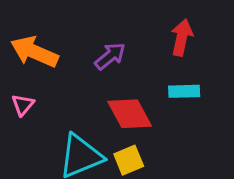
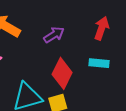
red diamond: (130, 114) -> (62, 73), turned 48

